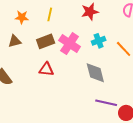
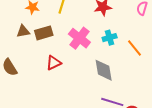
brown rectangle: (46, 41) -> (44, 33), moved
red triangle: (46, 69) -> (54, 63), turned -35

